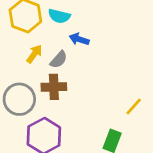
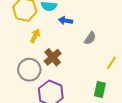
gray semicircle: (59, 60) -> (90, 38), moved
brown cross: (54, 87) -> (53, 57), turned -30

